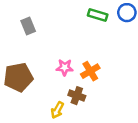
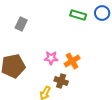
gray rectangle: (28, 26) -> (21, 24), turned 48

